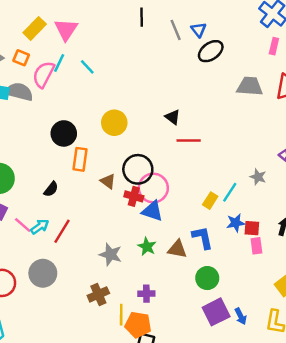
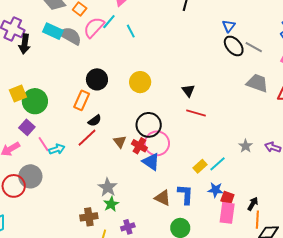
gray line: (176, 30) -> (254, 47), moved, turned -54
black ellipse: (211, 51) -> (234, 46), turned 70
orange rectangle: (80, 159) -> (82, 100), moved
gray star: (258, 177) -> (246, 146), moved
brown triangle: (108, 181) -> (120, 142), moved
black semicircle: (51, 189) -> (95, 121), moved
red line: (62, 231) -> (87, 138), moved
pink rectangle: (256, 246) -> (227, 213), size x1.5
green star: (147, 247) -> (111, 204), moved
gray circle: (43, 273) -> (30, 176), moved
purple cross: (146, 294) -> (128, 227), turned -32

